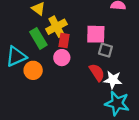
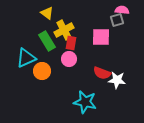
gray square: (105, 50) -> (117, 20), moved, turned -32
red semicircle: (97, 72) -> (102, 73), turned 144
cyan star: (117, 103) -> (85, 102), moved

